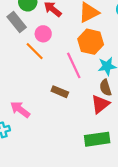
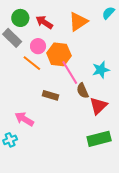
orange hexagon: (91, 42) -> (59, 54), moved
brown semicircle: (106, 88) -> (83, 91), moved
brown rectangle: (60, 92) -> (50, 95), moved

